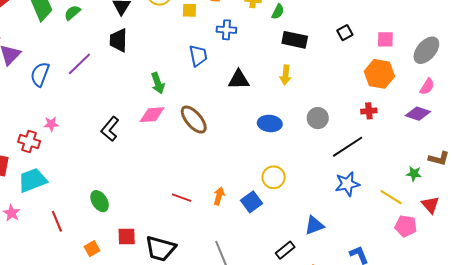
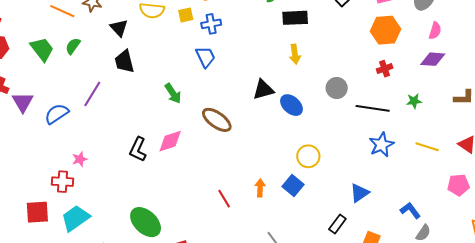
blue cross: (226, 30) -> (211, 24), moved
blue semicircle: (40, 74) -> (57, 114), turned 50
black triangle: (239, 80) -> (263, 90), moved
pink diamond: (152, 115) -> (170, 141), moved
blue ellipse: (270, 123) -> (291, 105), turned 50
black line: (348, 147) -> (373, 108), turned 56
green star: (414, 174) -> (414, 101), moved
red line: (182, 198) -> (224, 199), turned 54
green ellipse: (100, 201) -> (146, 222), size x1.5
pink pentagon: (406, 226) -> (458, 185), moved

